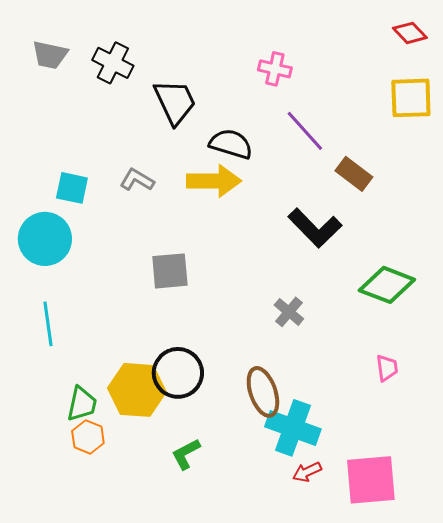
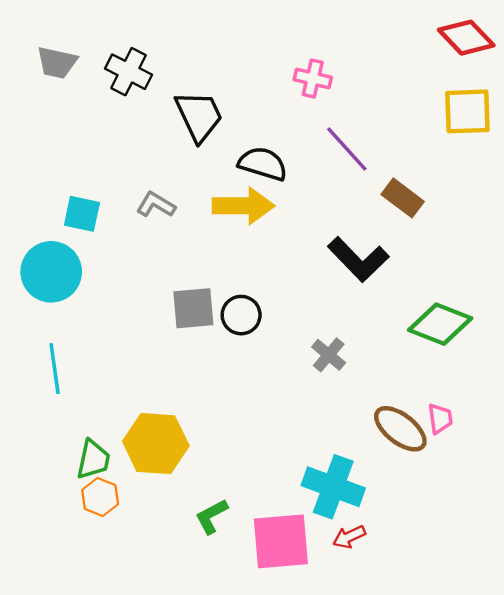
red diamond: (410, 33) -> (466, 38), size x1.4
black circle: (178, 373) -> (241, 315), moved, size x0.7
brown ellipse: (263, 392) -> (400, 429), moved, turned -33
pink square: (371, 480) -> (281, 541), moved

